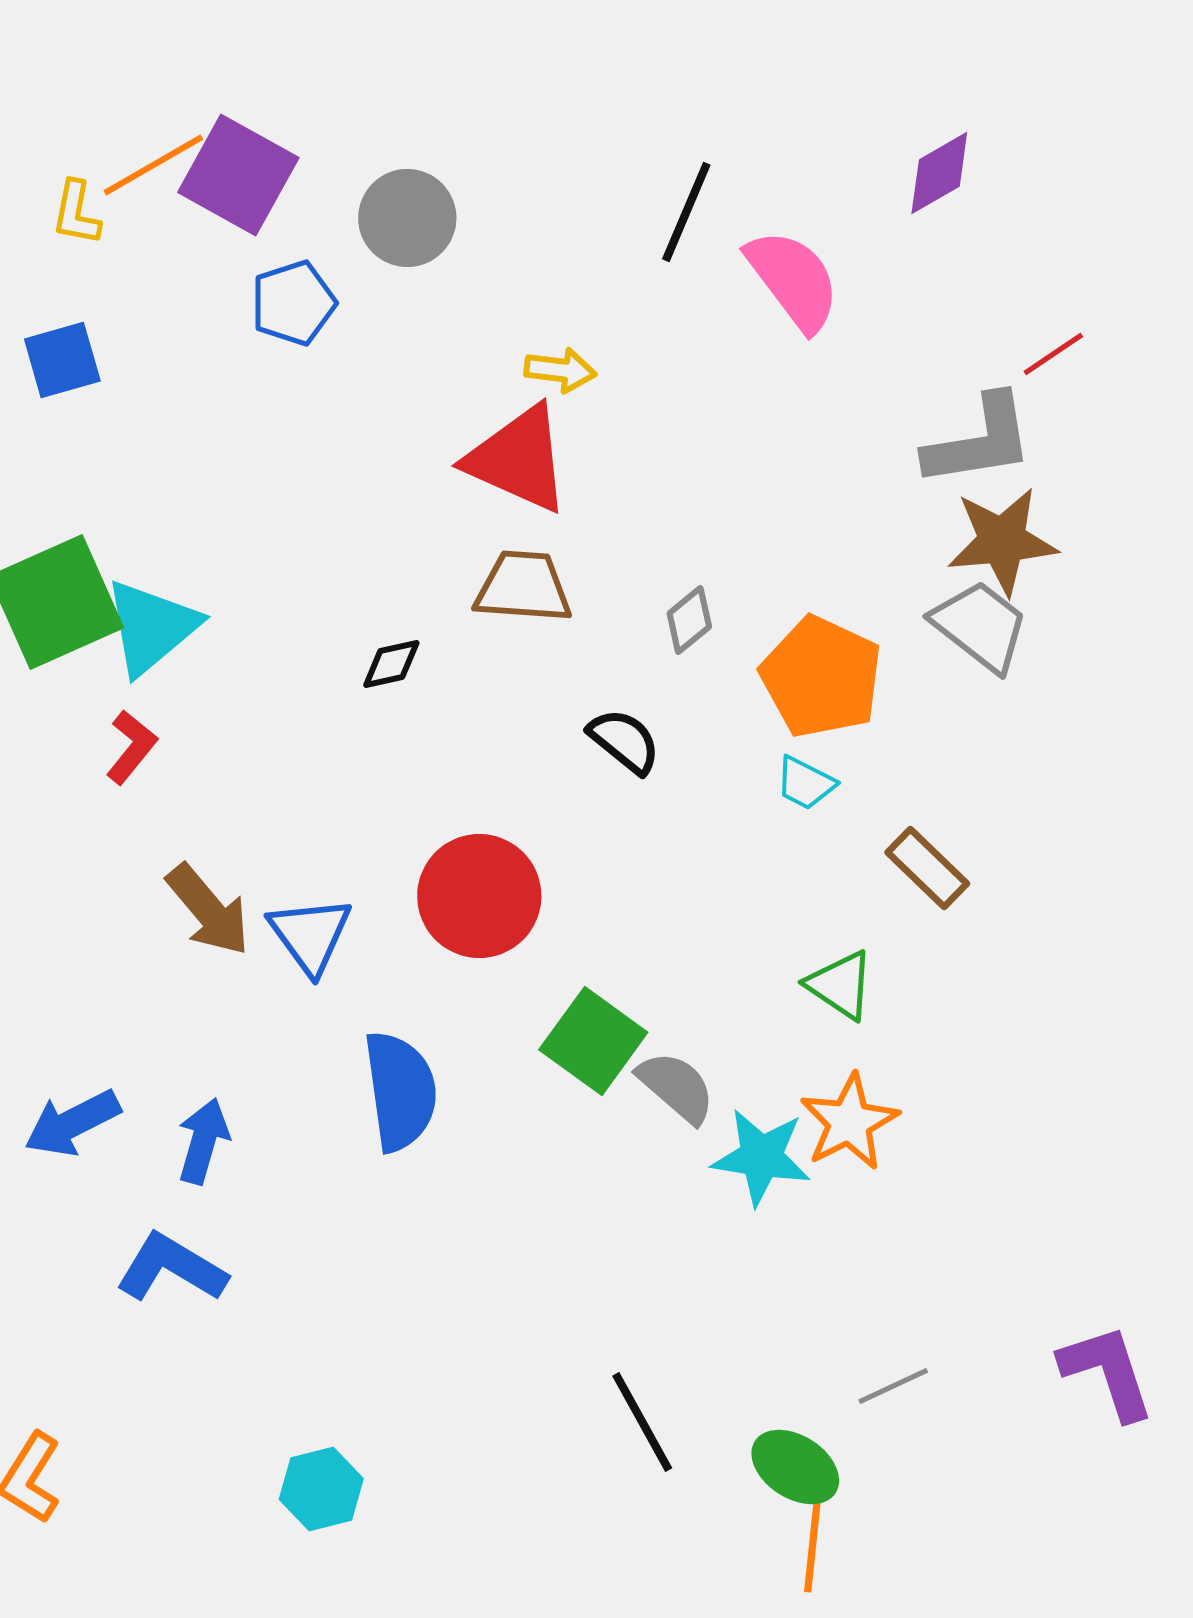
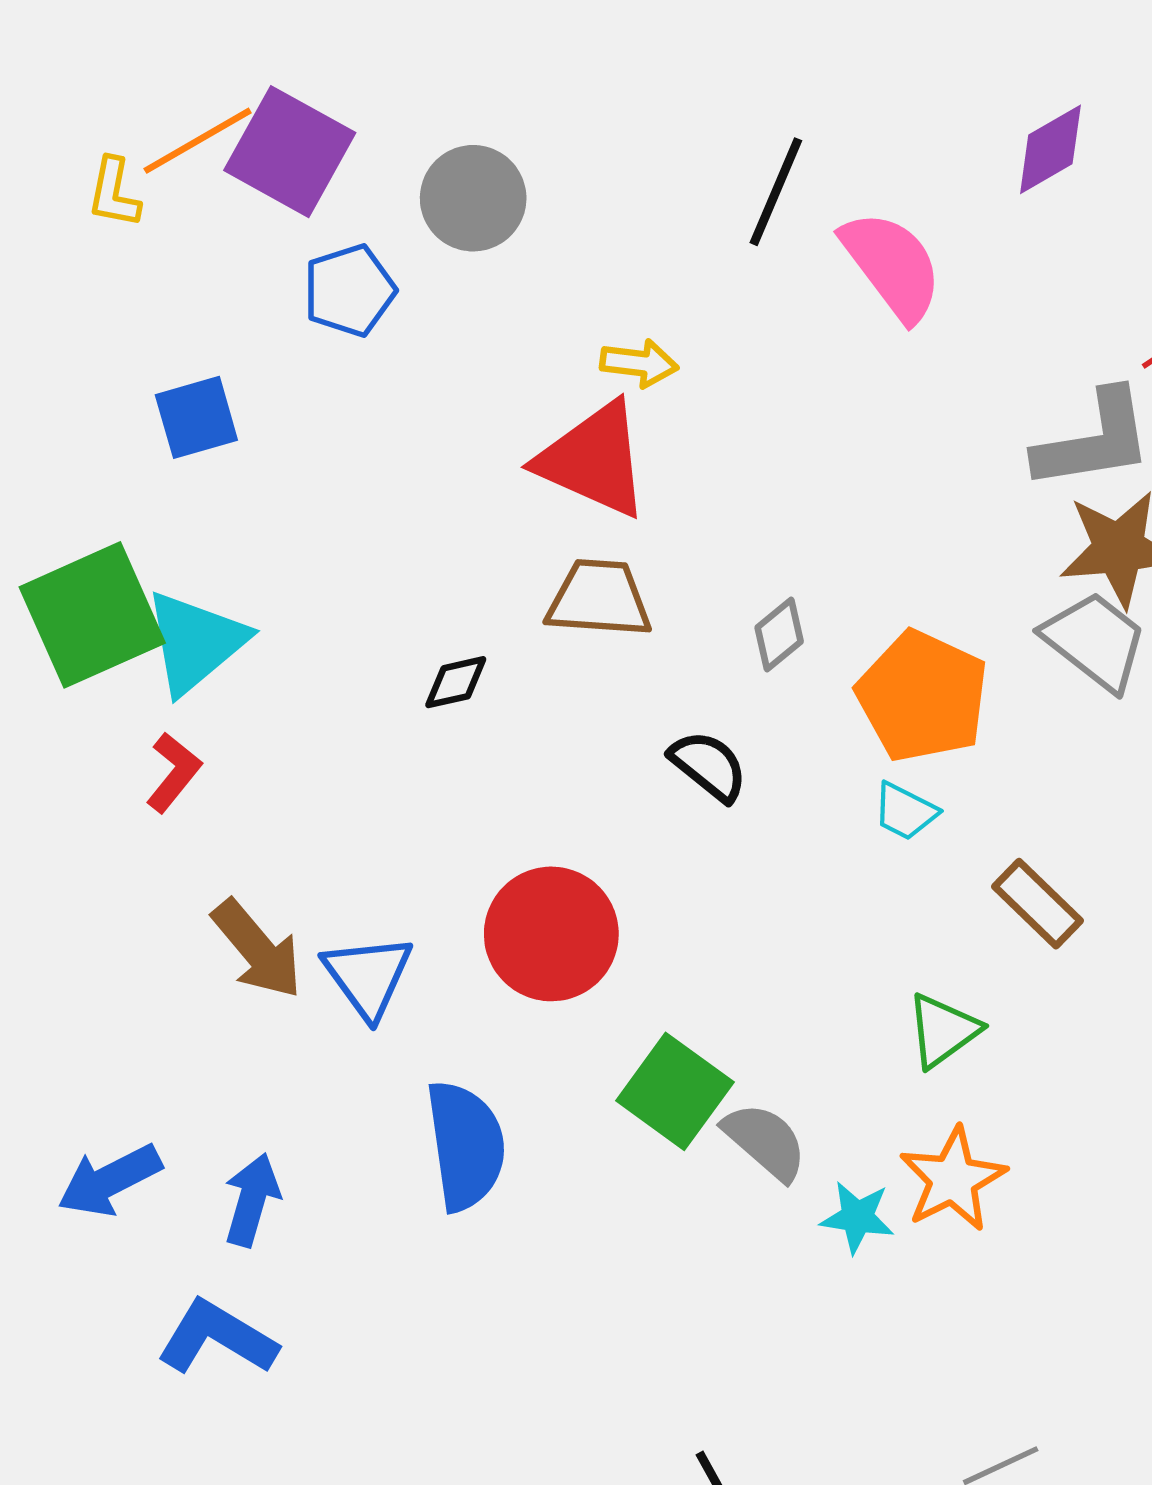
blue square: (62, 360) -> (196, 417), moved
green triangle: (840, 985) -> (943, 1031), turned 50
cyan star: (761, 1157) -> (857, 1217), size x0.7

